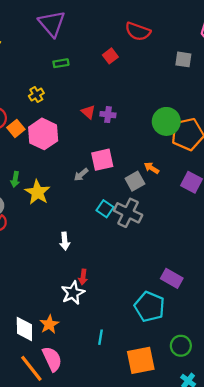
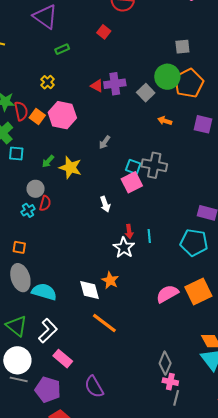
gray square: (183, 59) -> (182, 47), moved
purple cross: (108, 115) -> (115, 84), size x1.5
pink square: (102, 160) -> (132, 182), moved
green arrow: (15, 179) -> (48, 161), turned 48
gray square: (135, 181) -> (146, 93), moved
cyan line: (100, 337) -> (149, 236), moved
pink semicircle: (52, 359) -> (167, 294), moved, turned -80

